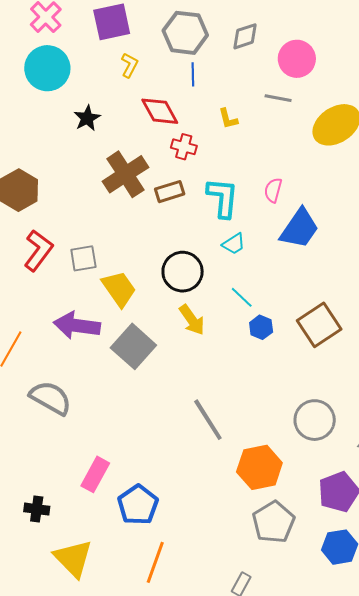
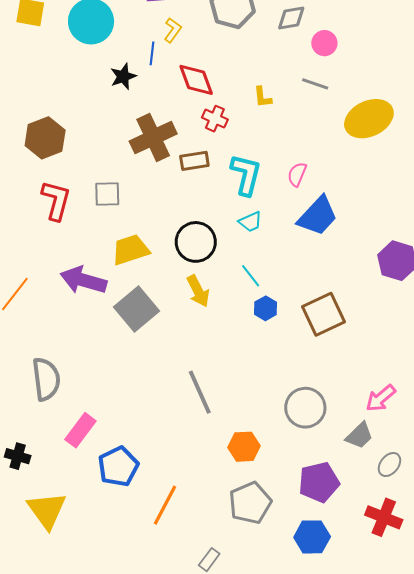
pink circle: (297, 59) -> (324, 43), moved, size x0.7
blue line: (193, 74) -> (152, 53), moved
red L-shape: (38, 250) -> (56, 200), turned -30
gray square: (83, 258) -> (107, 194), moved
yellow trapezoid: (119, 289) -> (130, 250), turned -81
gray semicircle: (51, 398) -> (46, 379), moved, turned 45
orange hexagon: (259, 467) -> (244, 447), size x0.7
orange line: (155, 562) -> (165, 505), moved

